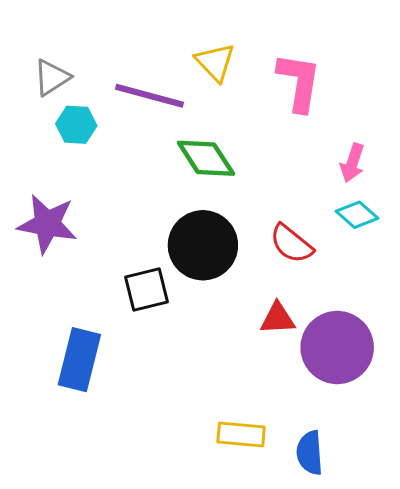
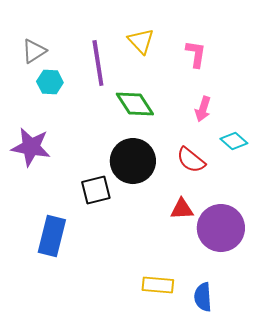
pink L-shape: (299, 82) -> (196, 54), size x0.7
purple line: (150, 96) -> (98, 63), turned 66
pink arrow: (352, 163) -> (203, 109), moved

